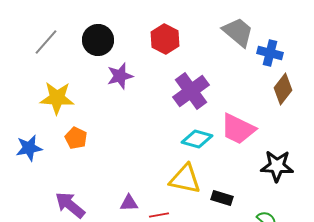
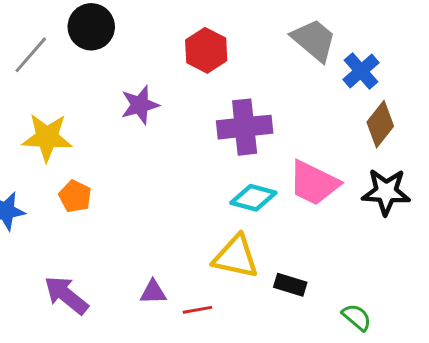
black circle: (98, 40) -> (91, 27), moved
blue cross: (270, 53) -> (361, 71), turned 35
purple cross: (191, 91) -> (245, 127), turned 30
black star: (277, 166) -> (386, 192), moved

